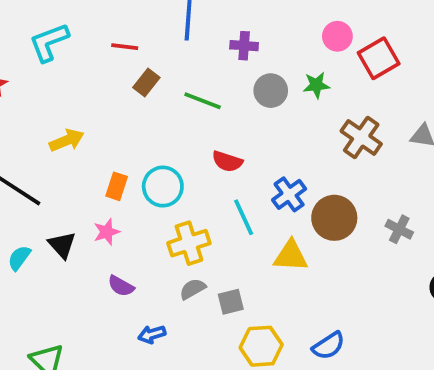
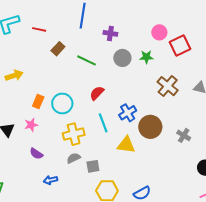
red line: (125, 47) -> (39, 29), moved
red semicircle: (227, 161) -> (97, 93), turned 112

